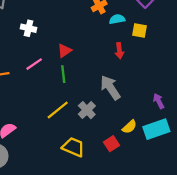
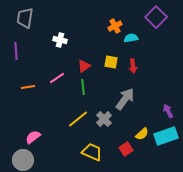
white cross: (29, 28) -> (60, 40), moved
yellow square: (140, 30) -> (111, 62), moved
gray arrow: (110, 88) -> (125, 99), turned 70

